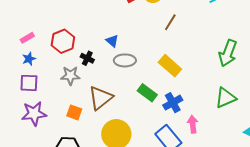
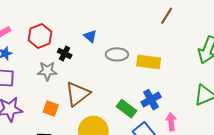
brown line: (170, 22) -> (167, 16), moved
gray ellipse: (125, 60) -> (117, 54), moved
yellow rectangle: (170, 66) -> (149, 62), turned -35
green rectangle: (147, 93) -> (126, 109), moved

